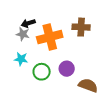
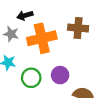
black arrow: (28, 23) -> (25, 15), moved

